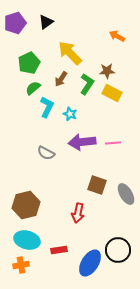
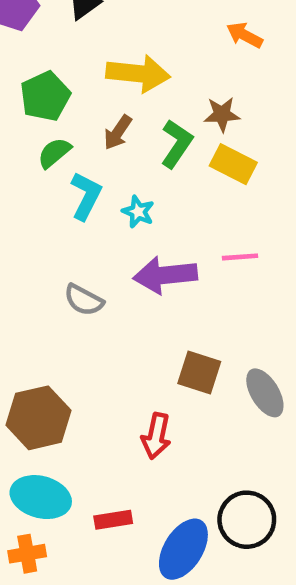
yellow arrow: (70, 53) -> (138, 74), turned 140
pink line: (113, 143) -> (240, 257), moved

